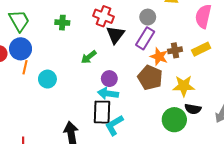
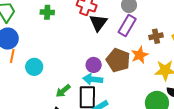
green arrow: (89, 57) -> (63, 91), moved
orange star: (159, 57) -> (140, 55), moved, turned 30
brown pentagon: (150, 78) -> (118, 60), moved

